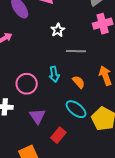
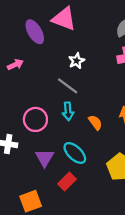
gray line: (76, 51) -> (68, 86), moved, turned 30
cyan ellipse: (76, 109) -> (75, 153), moved

